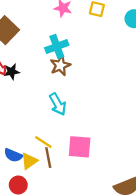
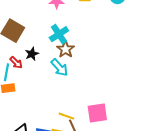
black star: (12, 72) -> (32, 54), moved
cyan arrow: (58, 104) -> (59, 68), moved

